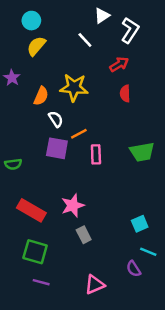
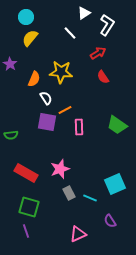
red semicircle: (125, 94) -> (103, 77), turned -32
green trapezoid: (142, 152) -> (117, 125), turned 45
cyan square: (140, 224) -> (115, 184), size x1.5
cyan line: (148, 252) -> (90, 198), moved
purple line: (41, 282) -> (26, 231), moved, turned 56

